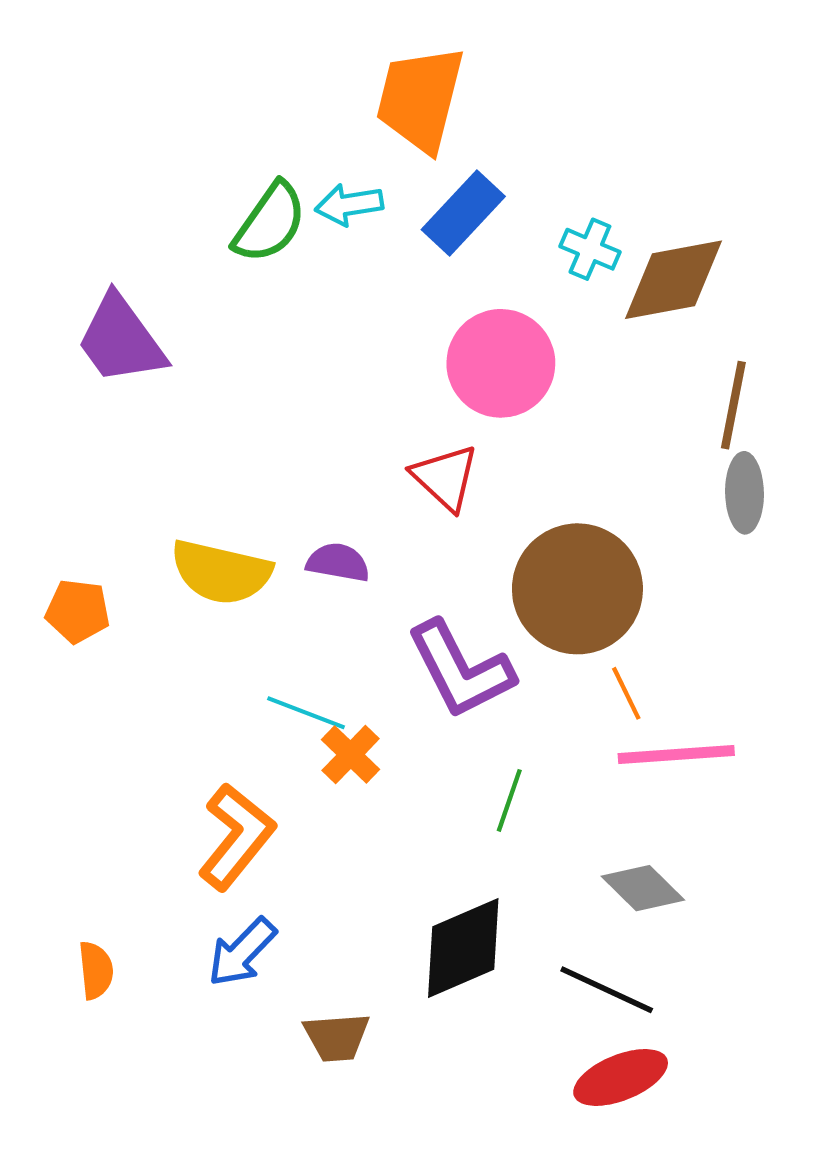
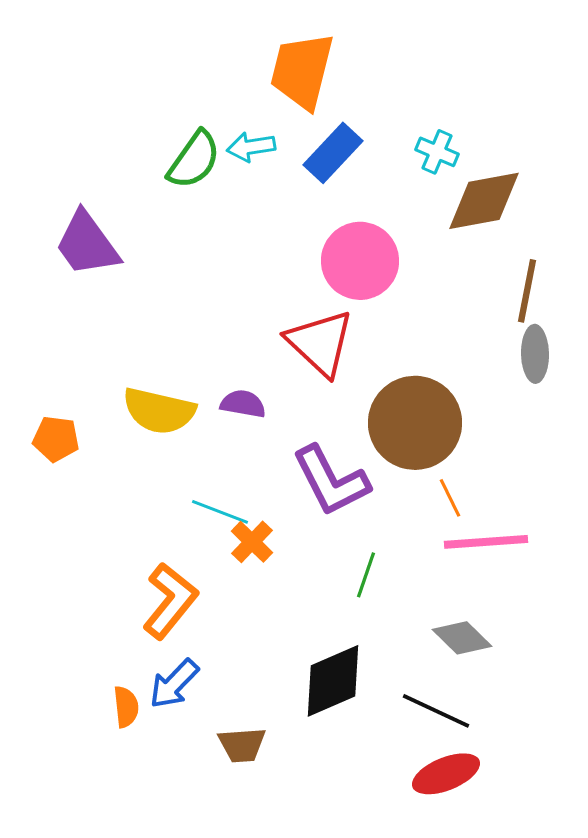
cyan cross: (590, 249) -> (437, 152), moved
red triangle: (445, 477) -> (320, 343), size x1.4
orange semicircle: (96, 970) -> (126, 707), moved

